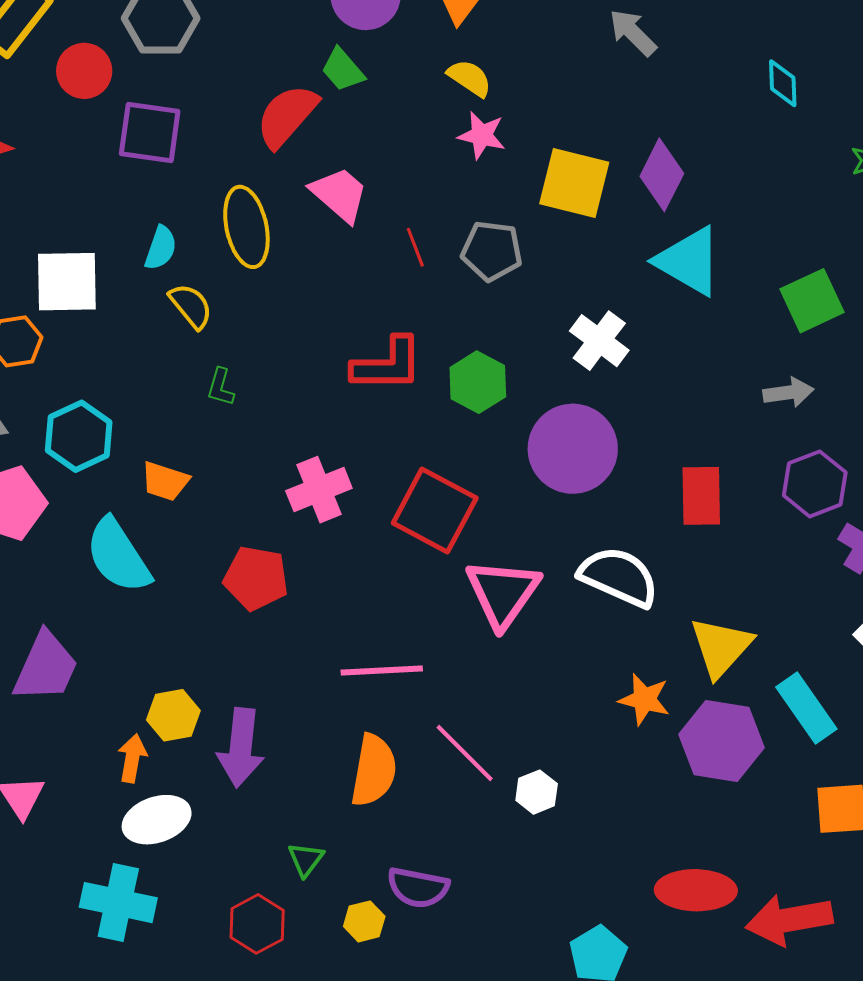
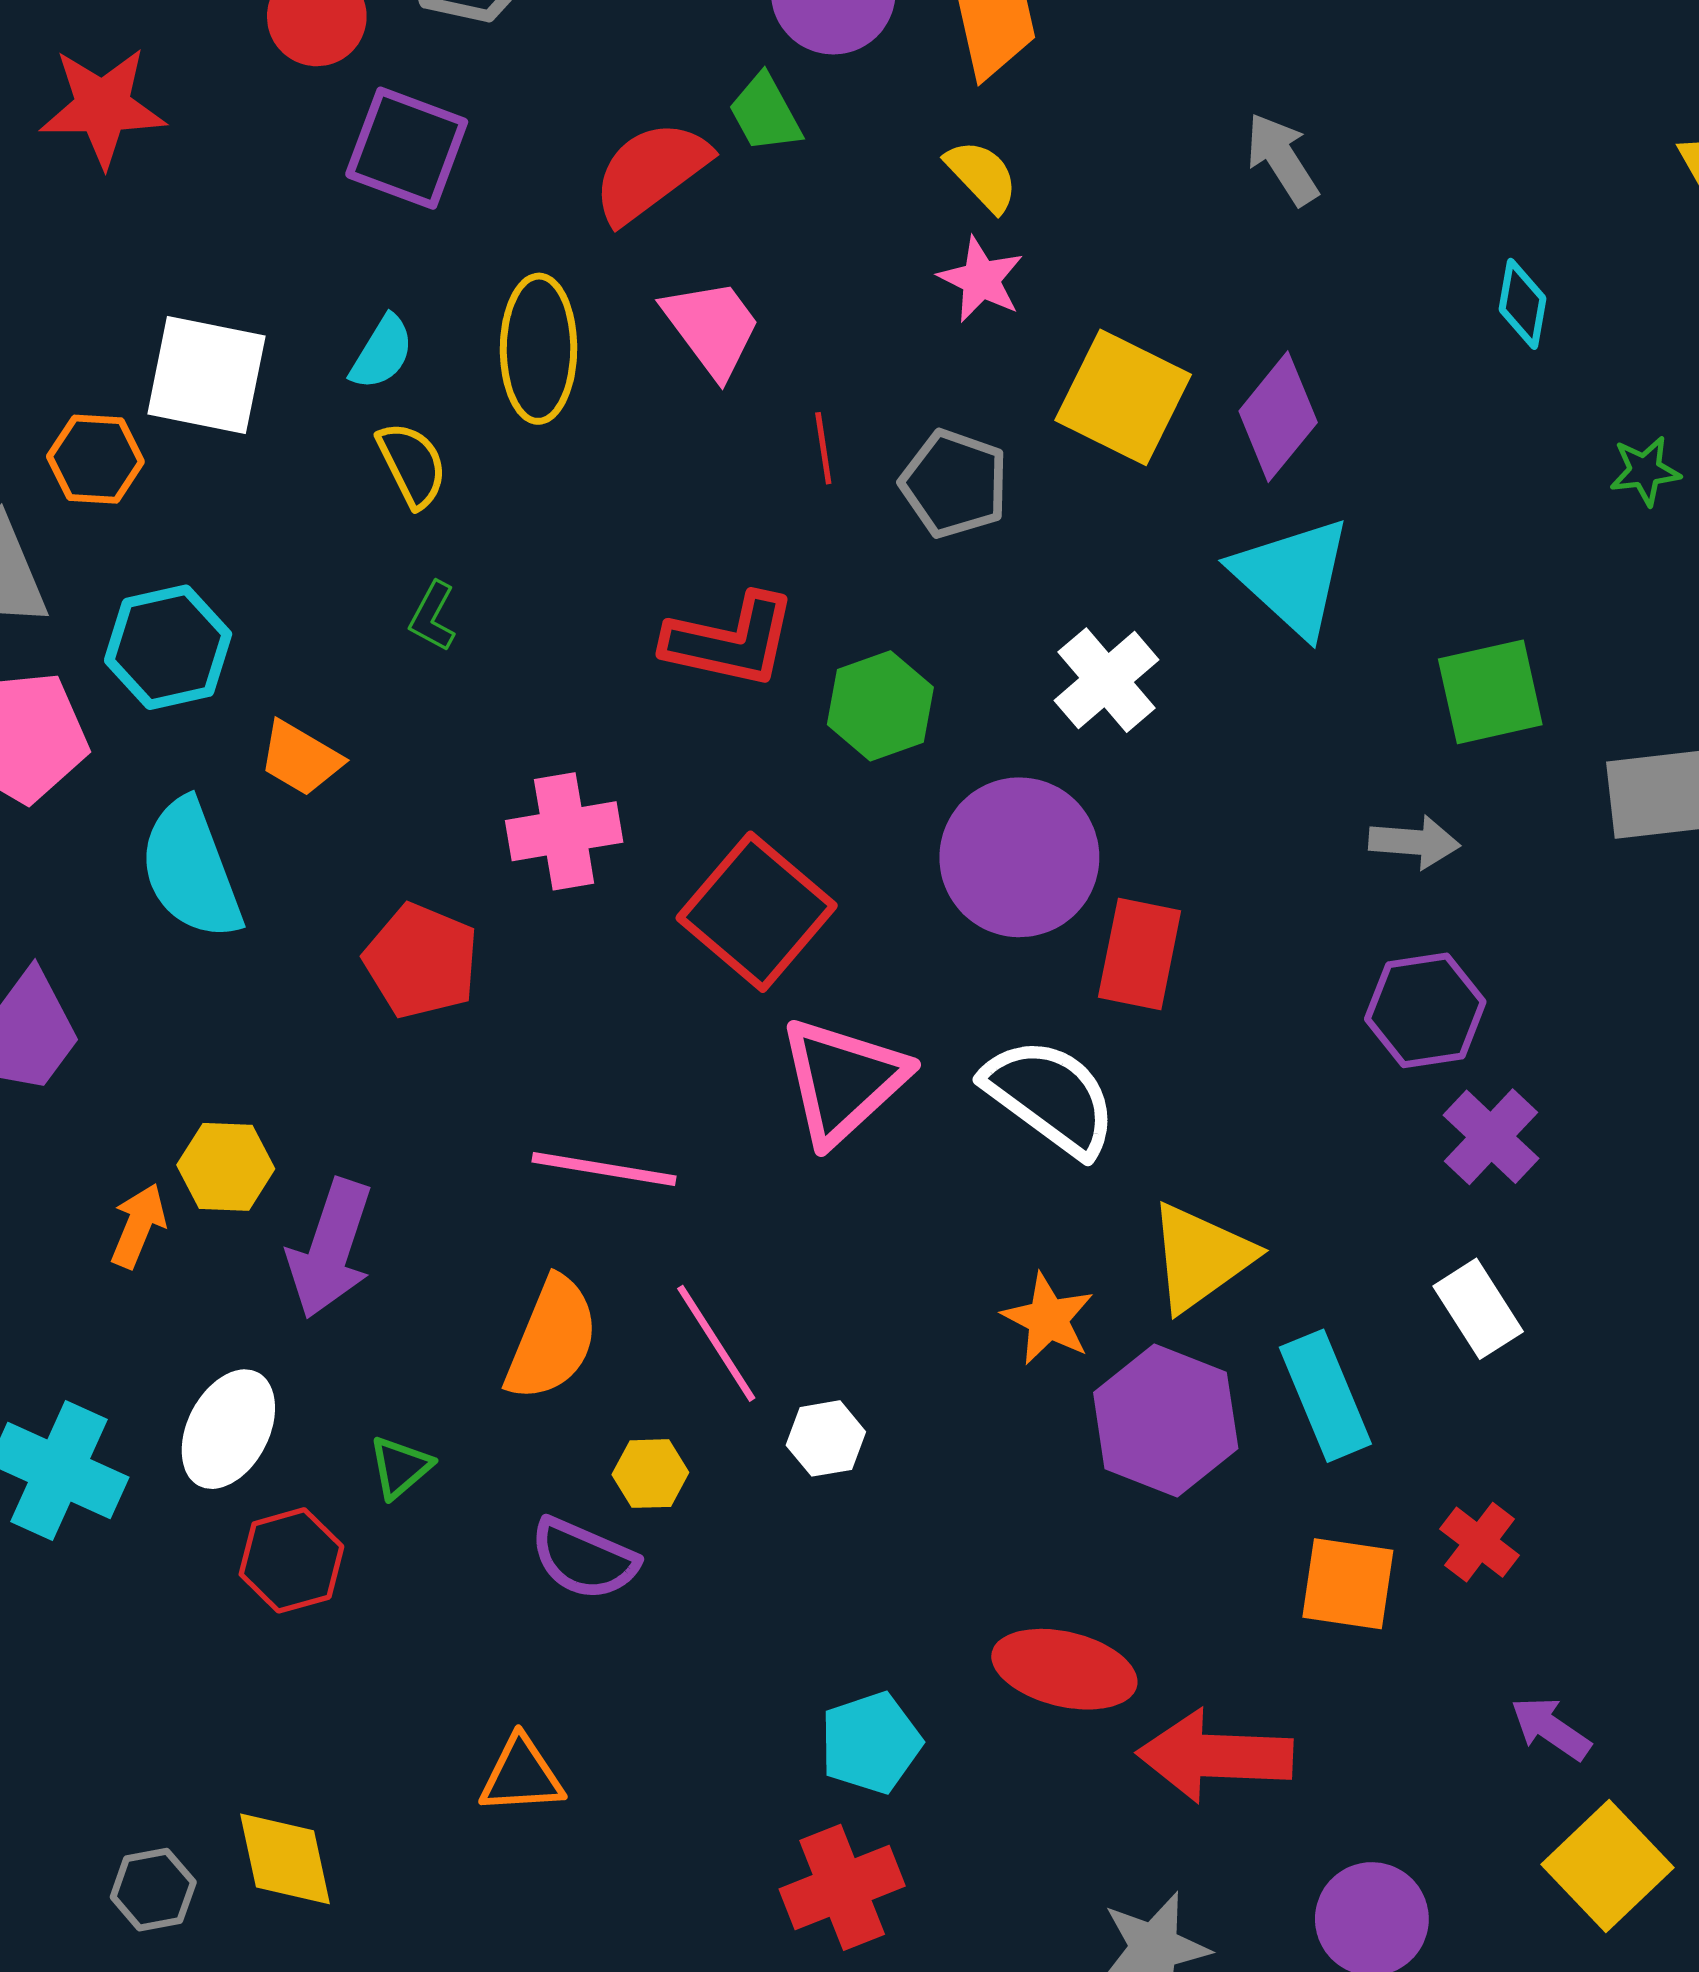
red rectangle: (701, 496) -> (1140, 954), moved
white ellipse: (157, 820) -> (228, 1429), moved, turned -56
yellow hexagon: (364, 921) -> (650, 1474), moved

